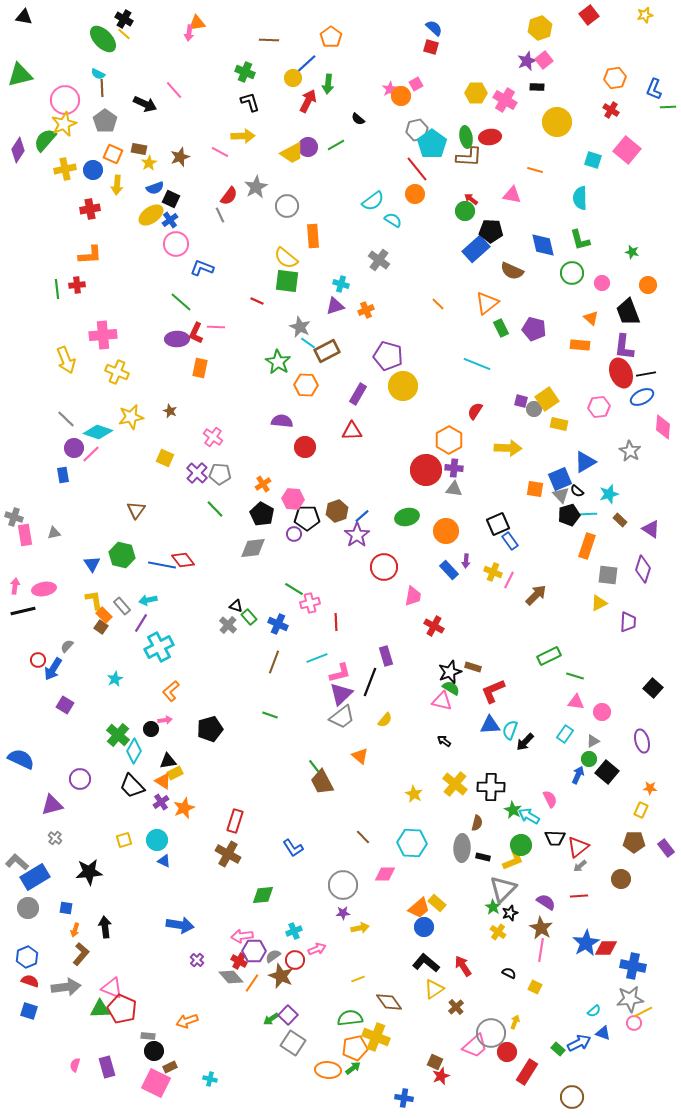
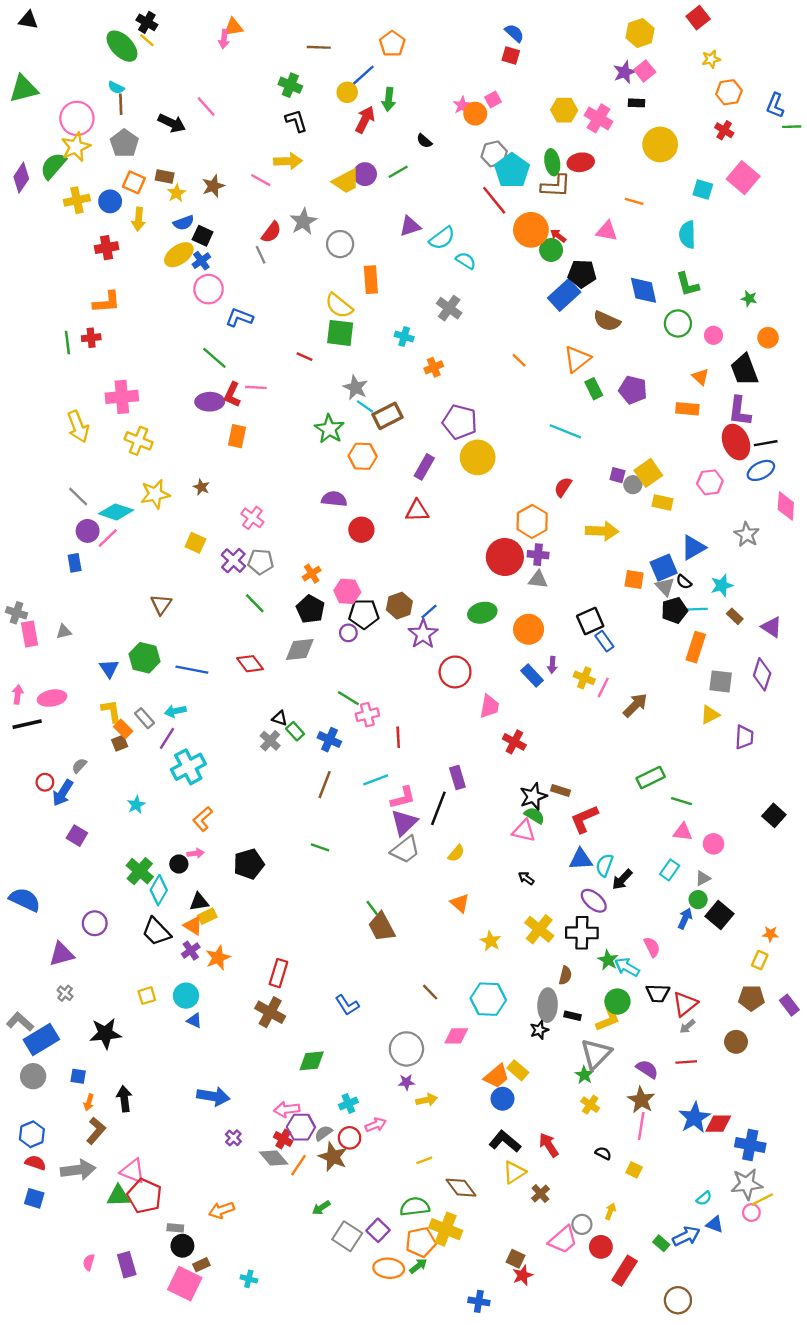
yellow star: (645, 15) -> (711, 59), moved
orange circle: (415, 194) -> (531, 230), moved, size x1.5
purple triangle: (335, 306) -> (410, 226), moved
red diamond: (183, 560) -> (250, 664), moved
brown square: (101, 627) -> (120, 743), turned 32
purple ellipse: (642, 741) -> (594, 901), moved, turned -35
orange triangle: (360, 756) -> (460, 903), moved
black star: (510, 913) -> (539, 1030), moved
purple square: (288, 1015) -> (378, 1230), moved
gray circle: (491, 1033) -> (582, 1224), size x0.6

